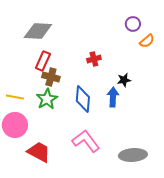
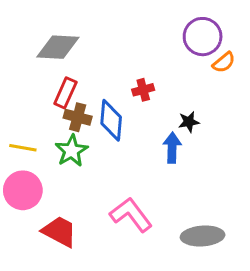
purple circle: (133, 24) -> (203, 37), size x1.6
blue diamond: (83, 99) -> (111, 120), moved

